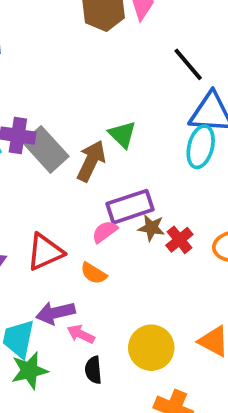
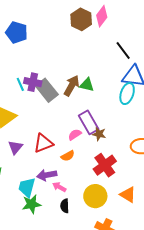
green triangle: (122, 134) -> (87, 85), turned -35
brown arrow: (91, 161) -> (72, 86), moved
purple rectangle: (130, 207) -> (89, 122), turned 75
red cross: (179, 240) -> (105, 165), moved, size x1.6
orange semicircle: (94, 273) -> (68, 156), turned -64

